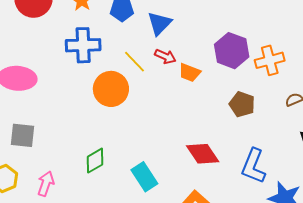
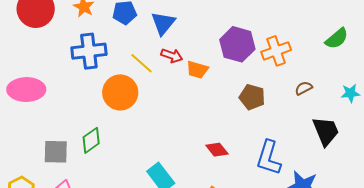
gray square: (23, 135) -> (56, 152), moved
red diamond: (203, 154) -> (217, 150), size x0.7
green diamond: (95, 161) -> (91, 140), moved

